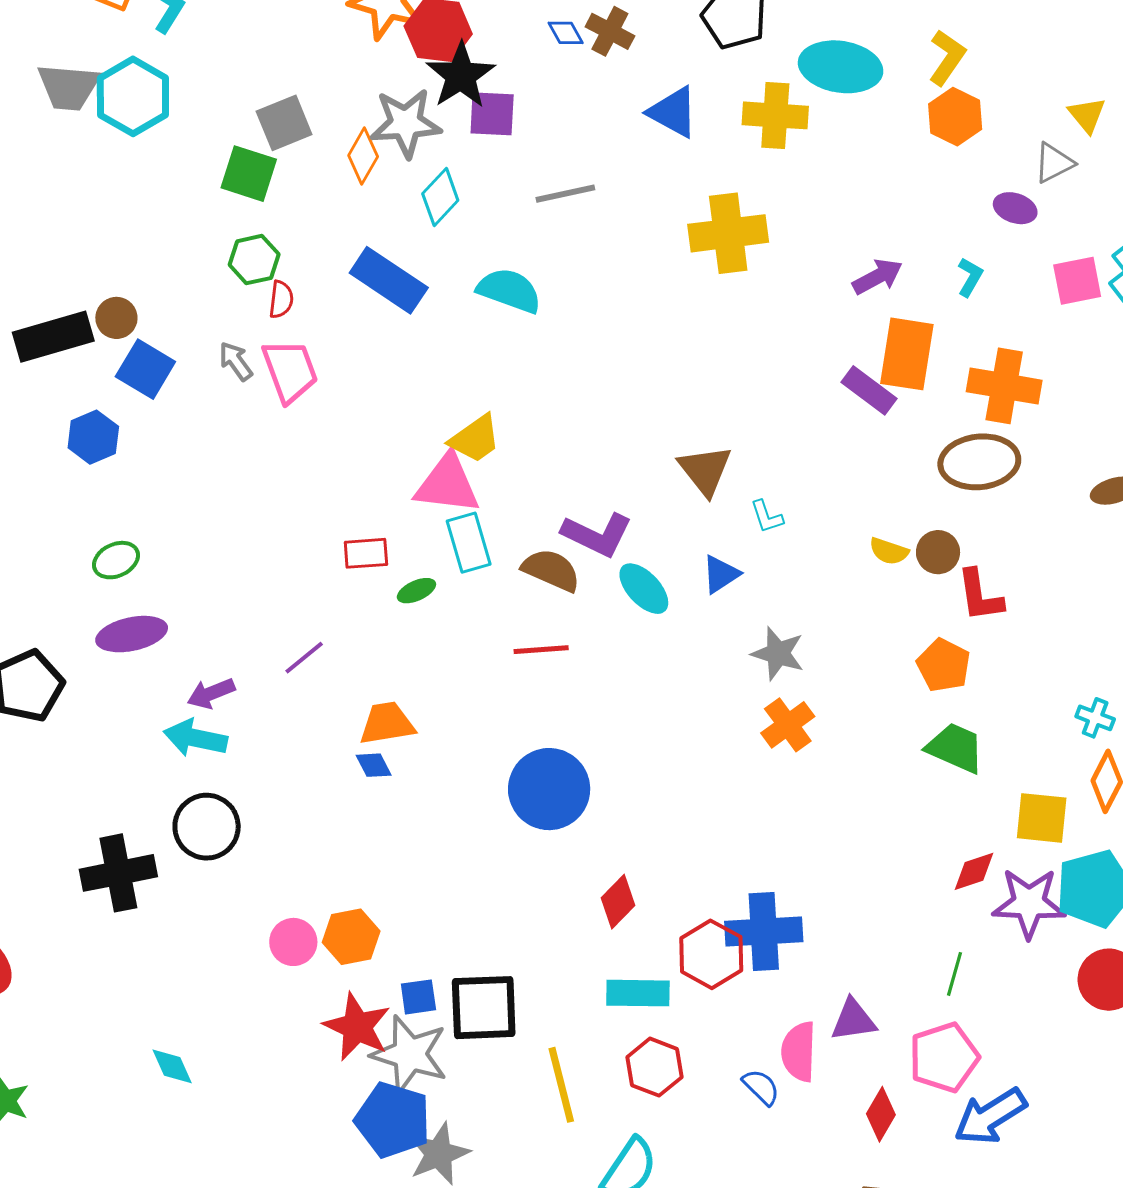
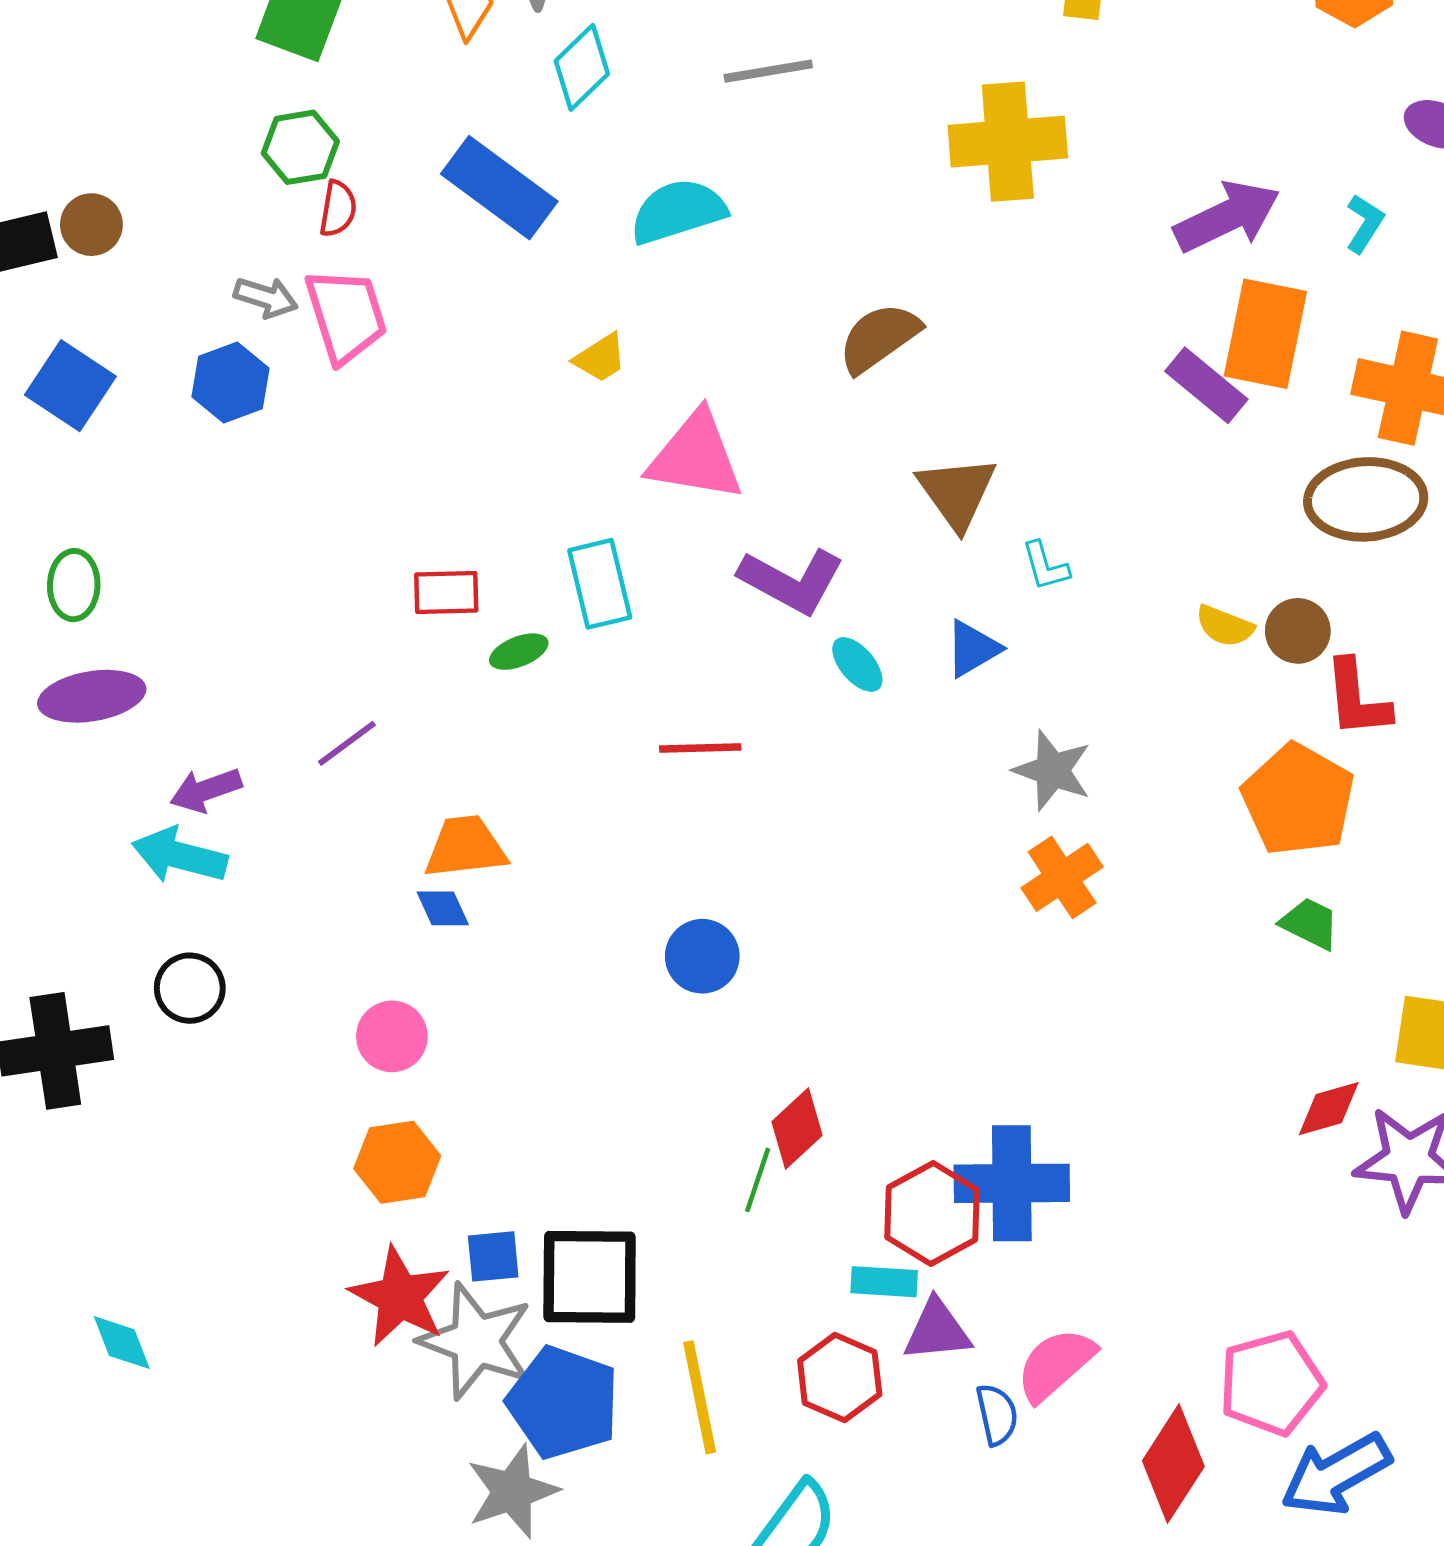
purple arrow: (878, 277) -> (1227, 217), size x1.4
cyan semicircle: (509, 290) -> (678, 211), turned -40
gray arrow: (236, 361) -> (266, 297), turned 141
blue square: (145, 369) -> (70, 386), moved
blue hexagon: (93, 437) -> (231, 382), moved
yellow trapezoid: (475, 439) -> (600, 358), moved, size x0.7
pink triangle: (447, 484) -> (696, 457), moved
green ellipse: (116, 560) -> (74, 585), turned -66
brown semicircle: (551, 570) -> (879, 338), moved, turned -62
cyan ellipse: (644, 589) -> (857, 664), size x0.7
orange pentagon: (944, 665) -> (1298, 800), size x1.4
green trapezoid: (955, 748) -> (1310, 923), size x0.7
blue circle: (549, 789) -> (702, 956), size x0.6
black circle: (207, 827) -> (190, 988), size x0.7
pink circle: (293, 942) -> (392, 1036), moved
green line: (954, 974) -> (758, 1180), moved
cyan rectangle: (638, 993) -> (884, 1282), moved, size x0.7
purple triangle: (853, 1020) -> (937, 1330), moved
pink semicircle: (799, 1052) -> (1056, 1365), turned 44
blue semicircle: (761, 1087) -> (997, 1415), turned 30
red diamond: (881, 1114) -> (1173, 1464), size x1.4
blue pentagon: (393, 1120) -> (563, 1402), moved

